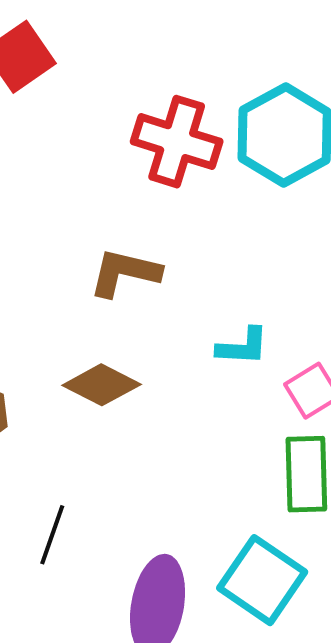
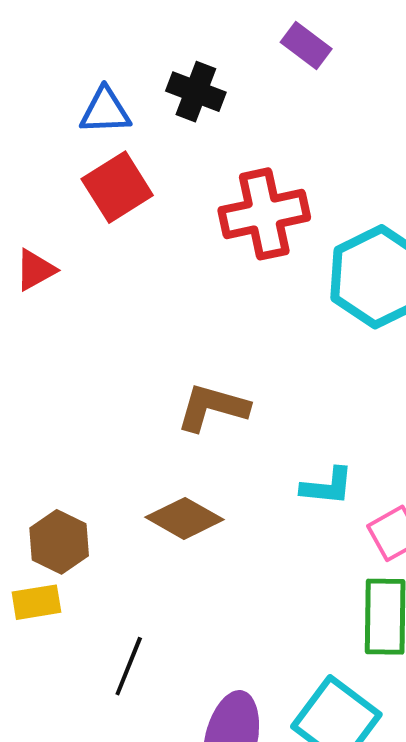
red cross: (177, 142) -> (264, 214), moved, turned -32

